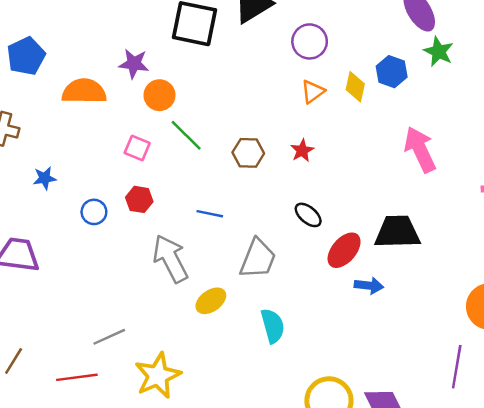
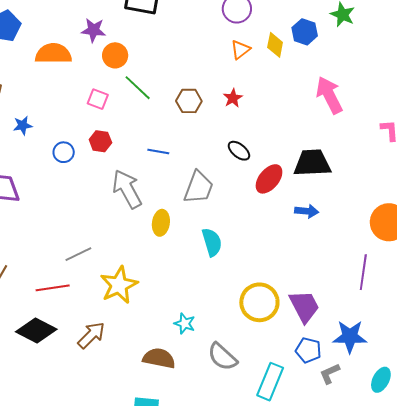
blue arrow: (369, 286) -> (307, 211), moved
yellow ellipse: (211, 301) -> (161, 223), turned -45

